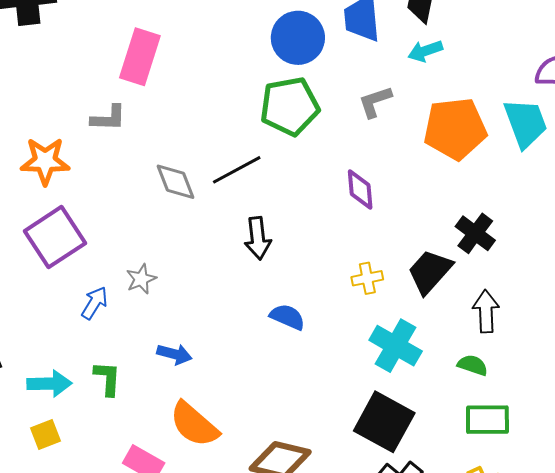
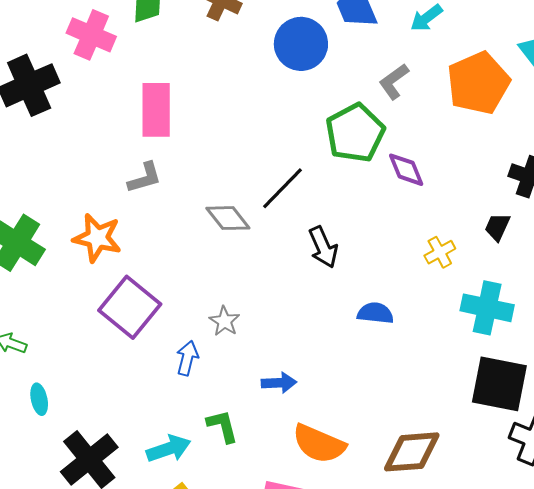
green pentagon: (290, 106) -> (355, 133), moved
orange star: (45, 161) -> (97, 238), turned 30
black trapezoid: (430, 272) -> (497, 227), size x0.6

